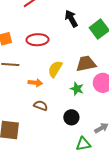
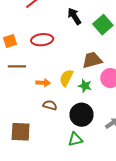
yellow semicircle: (55, 69) -> (66, 78), moved
black circle: (71, 117) -> (81, 115), size x1.5
green triangle: (83, 144) -> (75, 139), moved

